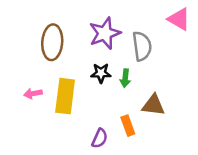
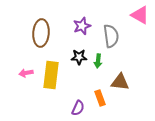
purple star: (105, 33) -> (82, 26), size x0.7

